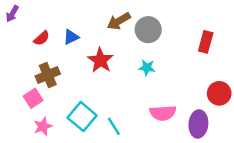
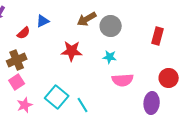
blue triangle: (71, 37) -> (43, 21), moved
red star: (100, 60) -> (72, 51), turned -30
brown cross: (48, 75) -> (17, 60), moved
pink semicircle: (163, 113) -> (123, 80), moved

